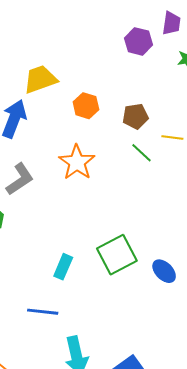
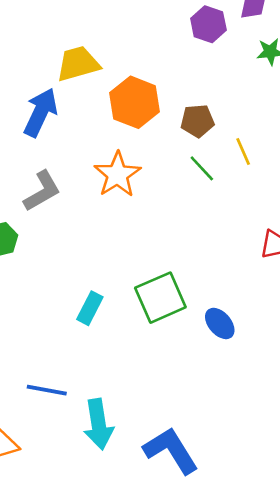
orange hexagon: (86, 106) -> (134, 102), size x1.5
yellow line: (172, 137) -> (243, 151), turned 55
blue line: (43, 312) -> (47, 390), moved

